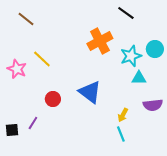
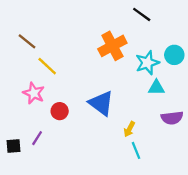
brown line: (26, 19) -> (27, 41), moved
pink star: (17, 69) -> (34, 93), moved
yellow arrow: (123, 115) -> (129, 129), moved

